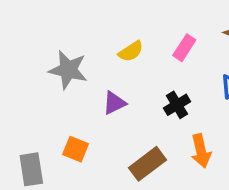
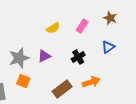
gray star: (68, 70) -> (19, 58), moved, turned -30
orange arrow: (201, 151) -> (91, 82), turned -96

